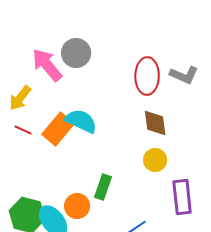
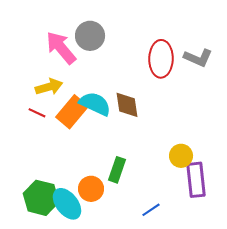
yellow arrow: (20, 98) -> (49, 87), moved, turned -144
brown diamond: (155, 123) -> (127, 105), moved
yellow circle: (155, 160) -> (181, 156), moved

